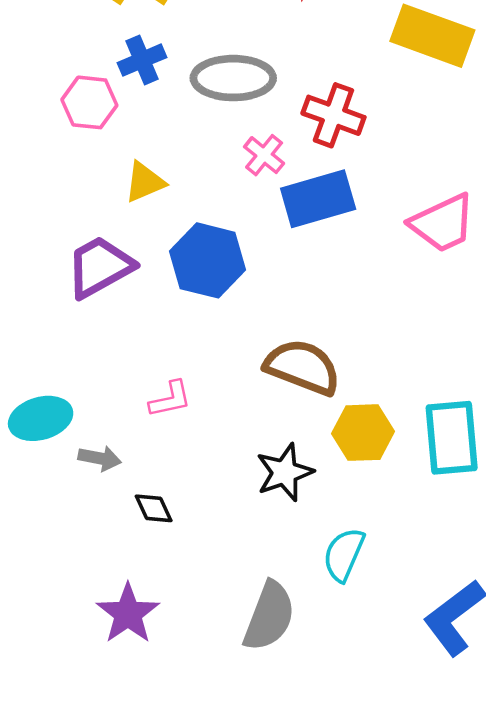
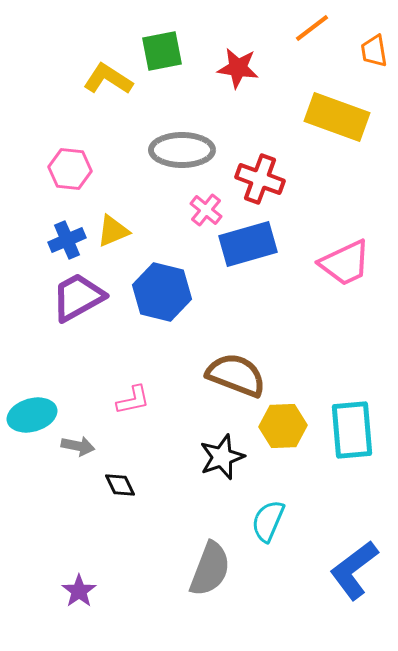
blue cross: (142, 60) -> (67, 240), moved
purple star: (128, 614) -> (79, 591), moved, size x0.7

